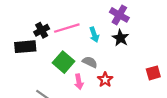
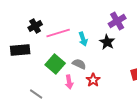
purple cross: (119, 15) -> (117, 21), moved, turned 30
black cross: (42, 30) -> (35, 26), moved

